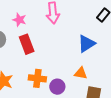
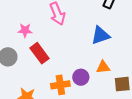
blue triangle: (86, 44) -> (100, 35), turned 30
purple circle: (57, 87) -> (81, 77), moved

